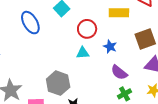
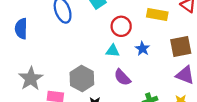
purple semicircle: (119, 72) -> (122, 77), moved

